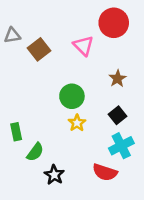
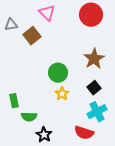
pink triangle: (83, 46) -> (47, 13), moved
brown star: (118, 79) -> (94, 59), size x1.5
green semicircle: (35, 152) -> (29, 117), turned 56

